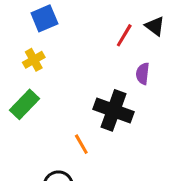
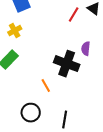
purple semicircle: (143, 74) -> (86, 49), moved

